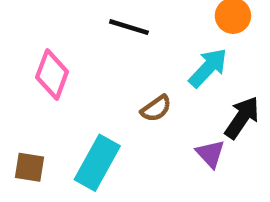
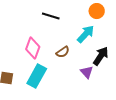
pink diamond: (52, 75) -> (33, 48), moved

